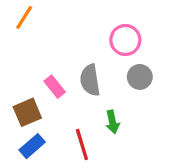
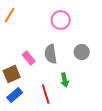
pink circle: (125, 40) -> (61, 20), moved

